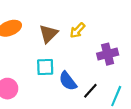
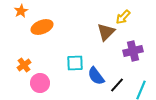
yellow arrow: (77, 30) -> (123, 17), moved
brown triangle: (48, 34) -> (106, 32), moved

